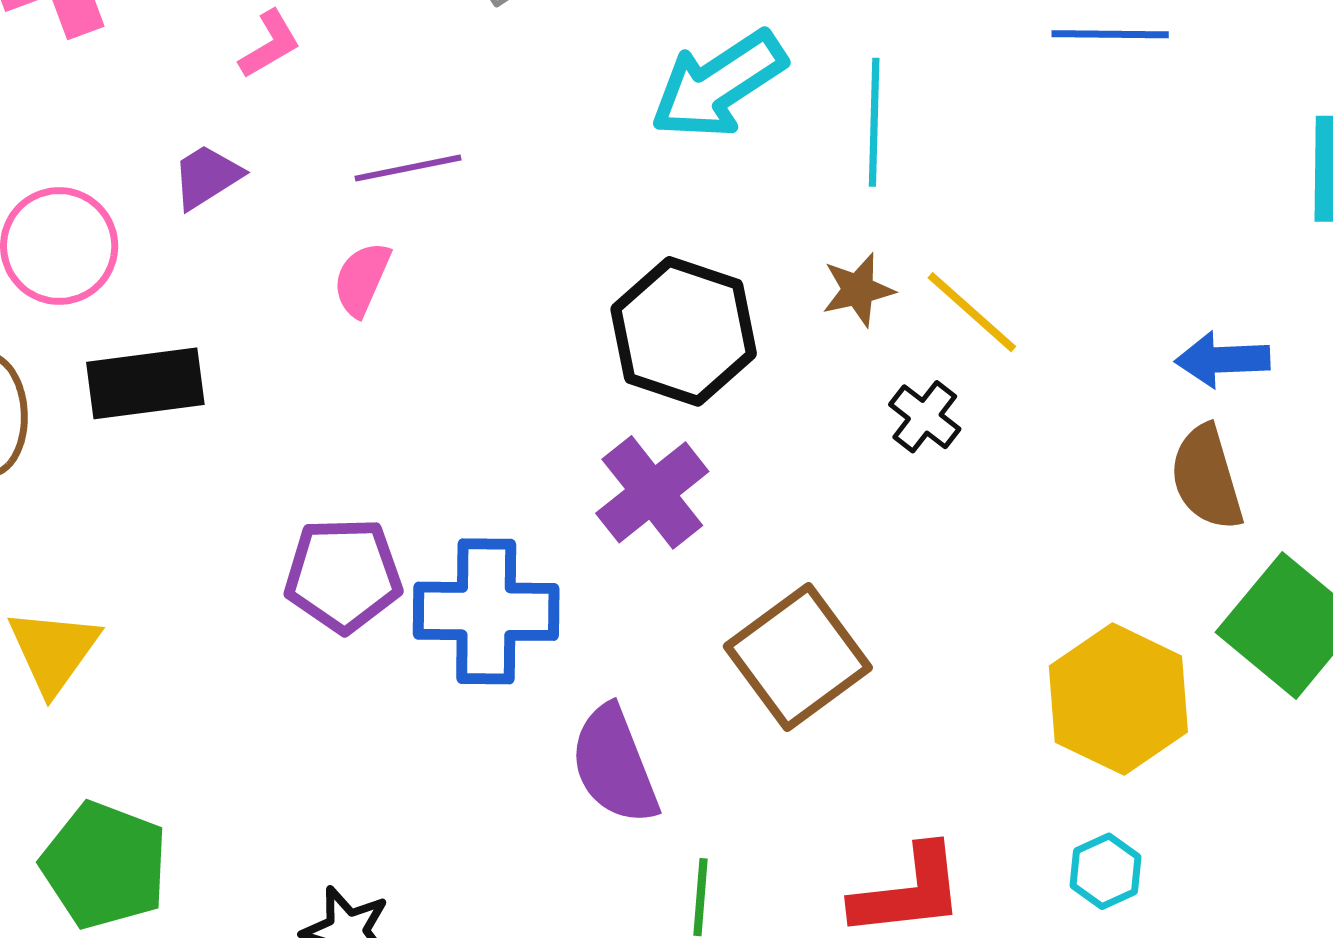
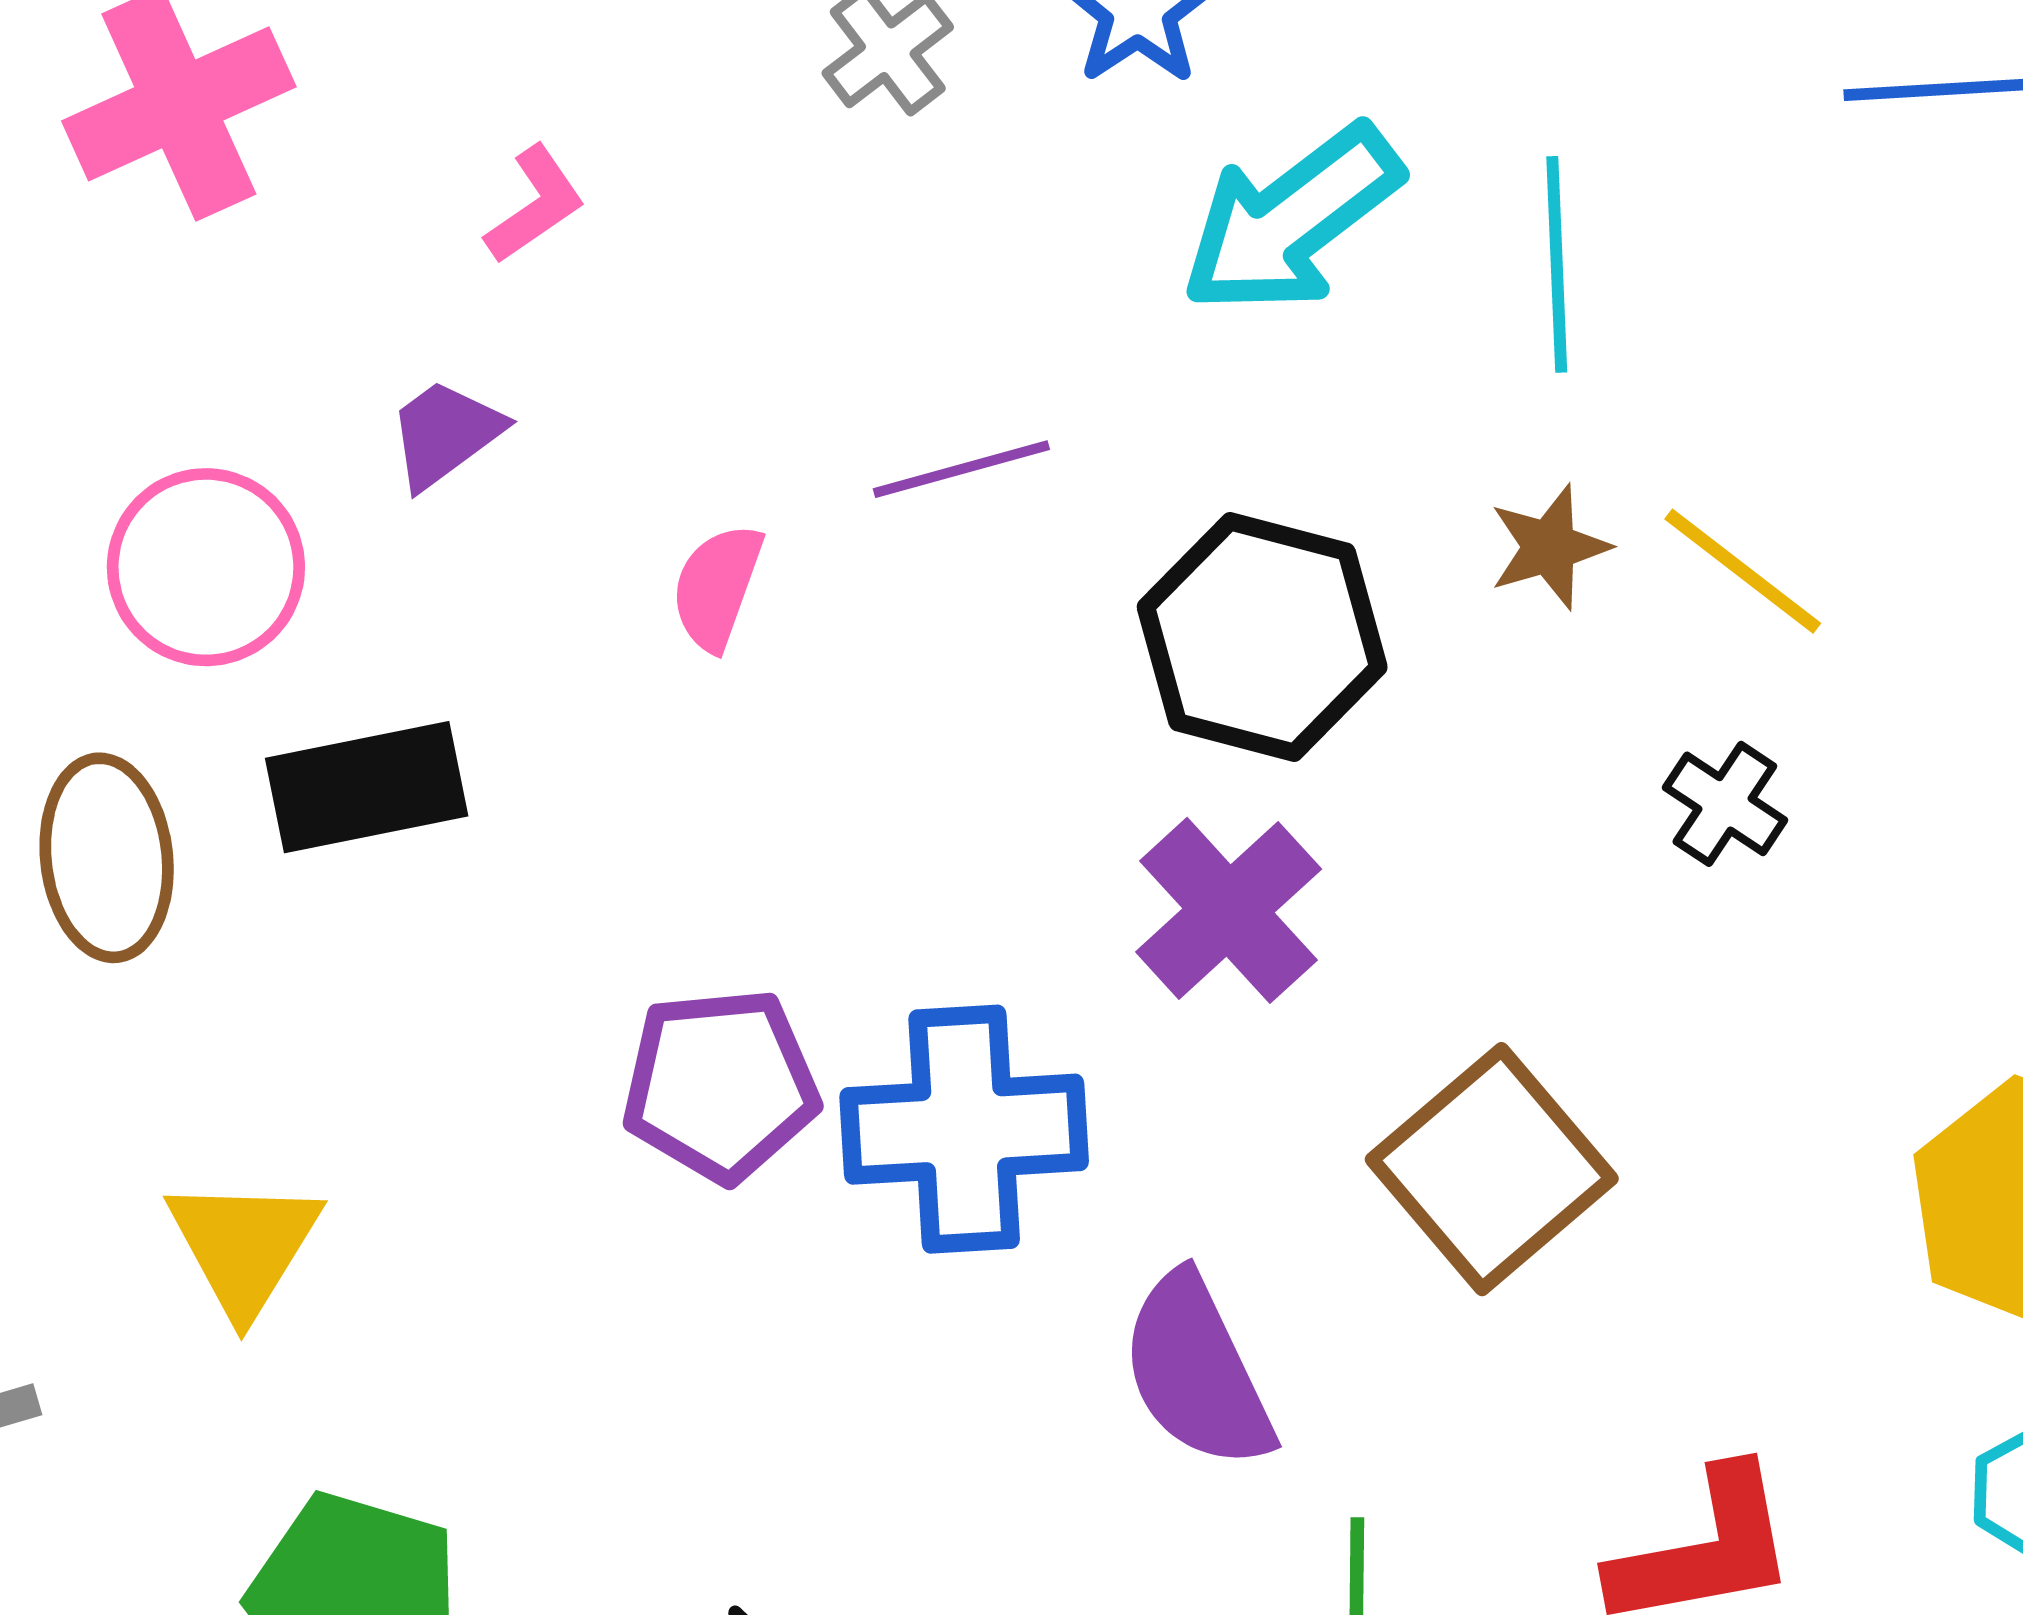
purple line: (408, 168) -> (961, 469), moved
black cross: (925, 417) -> (1725, 804), moved

